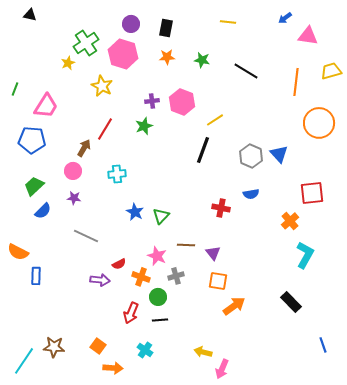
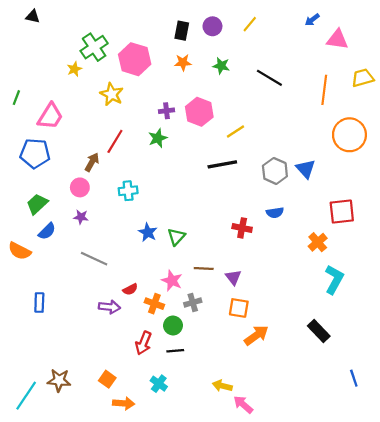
yellow line: (228, 22) -> (250, 24), turned -56
purple circle: (131, 24) -> (212, 26), moved
black line: (203, 150) -> (222, 164), turned 60
orange semicircle: (18, 252) -> (20, 251), moved
pink arrow: (222, 369) -> (243, 404), turned 108

